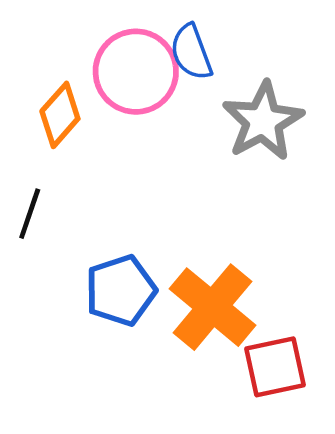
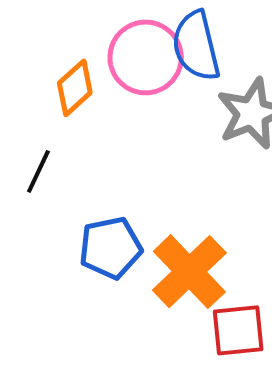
blue semicircle: (191, 52) -> (196, 46), size x1.4

